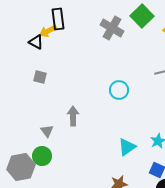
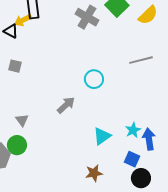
gray arrow: (73, 116) -> (66, 105), moved, turned 48

